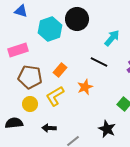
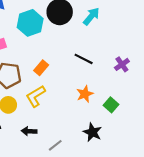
cyan arrow: (112, 38) -> (91, 16), moved
orange star: (85, 87) -> (85, 94), moved

